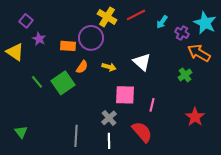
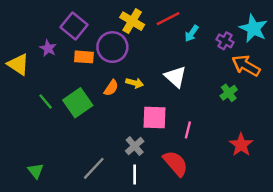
purple square: (26, 21) -> (74, 26), moved, size x1.5
cyan arrow: (162, 22) -> (192, 33), moved
orange semicircle: (82, 67) -> (111, 88), moved
green triangle: (21, 132) -> (36, 171), moved
gray line: (76, 136) -> (94, 168), turned 40

